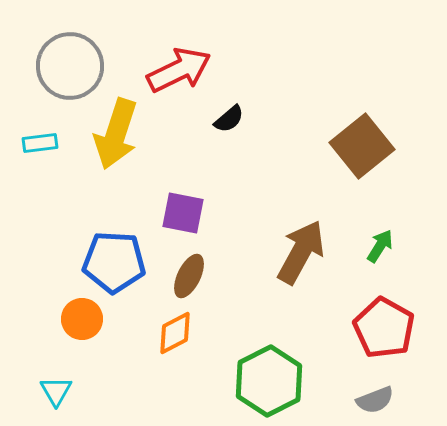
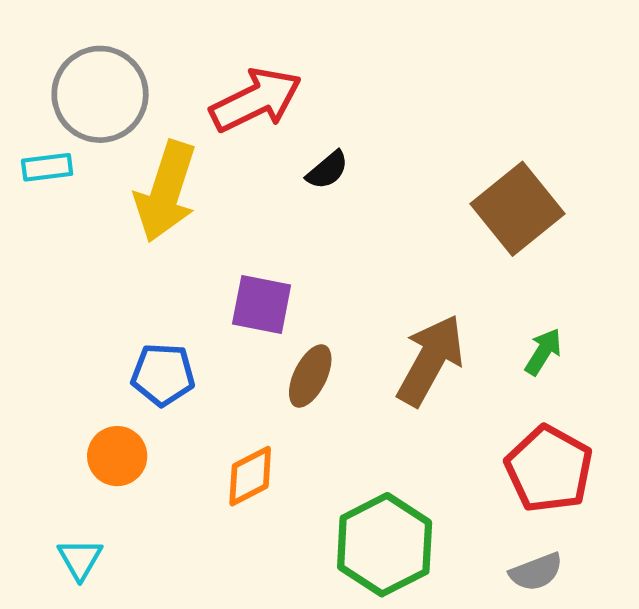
cyan rectangle: (40, 143) -> (47, 167), moved
blue pentagon: (114, 262) -> (163, 375), size x0.7
brown ellipse: (189, 276) -> (310, 376), moved

